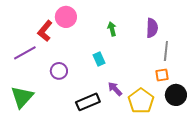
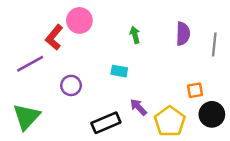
gray line: (166, 51) -> (214, 45), moved
cyan rectangle: (99, 59) -> (119, 71), turned -56

